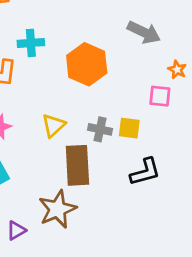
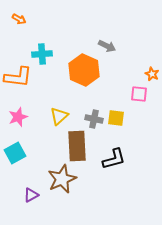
gray arrow: (144, 32) -> (107, 46), moved, size x0.7
black L-shape: (145, 172) -> (114, 159), moved

